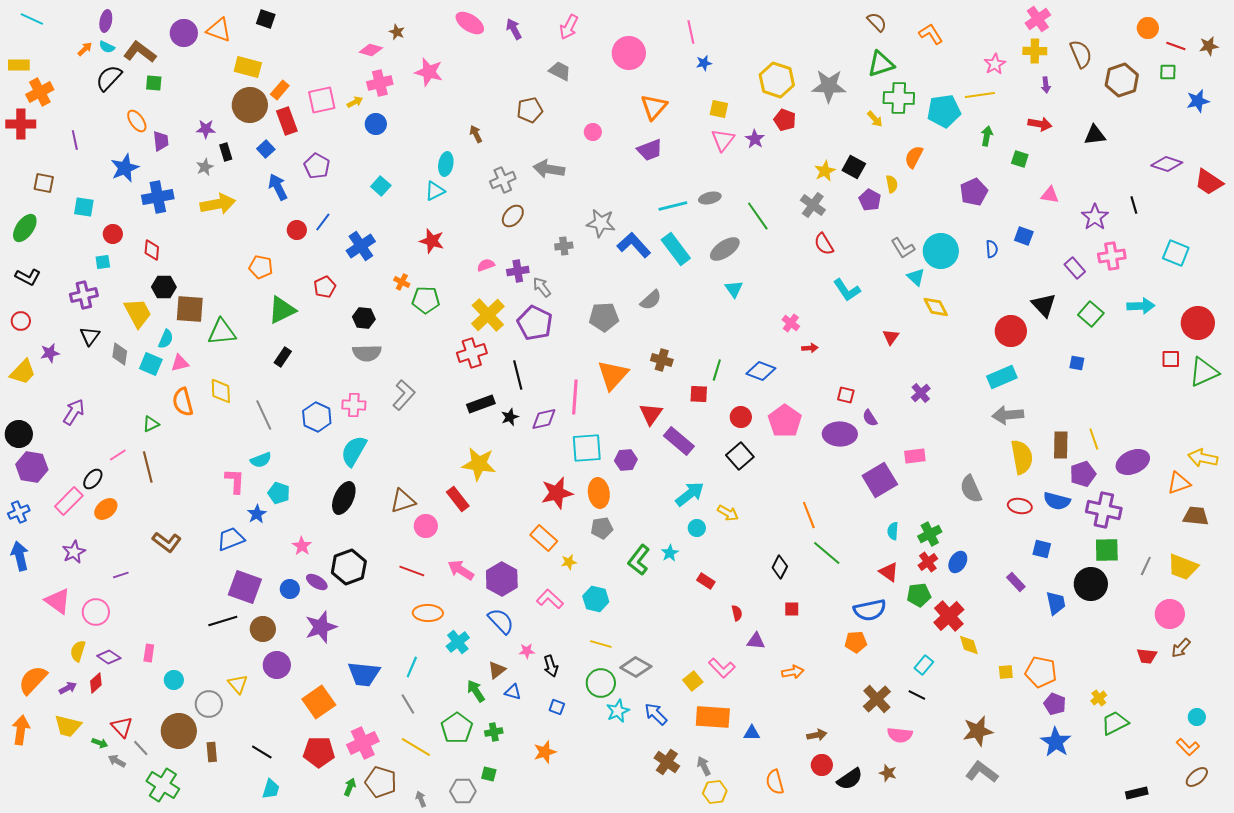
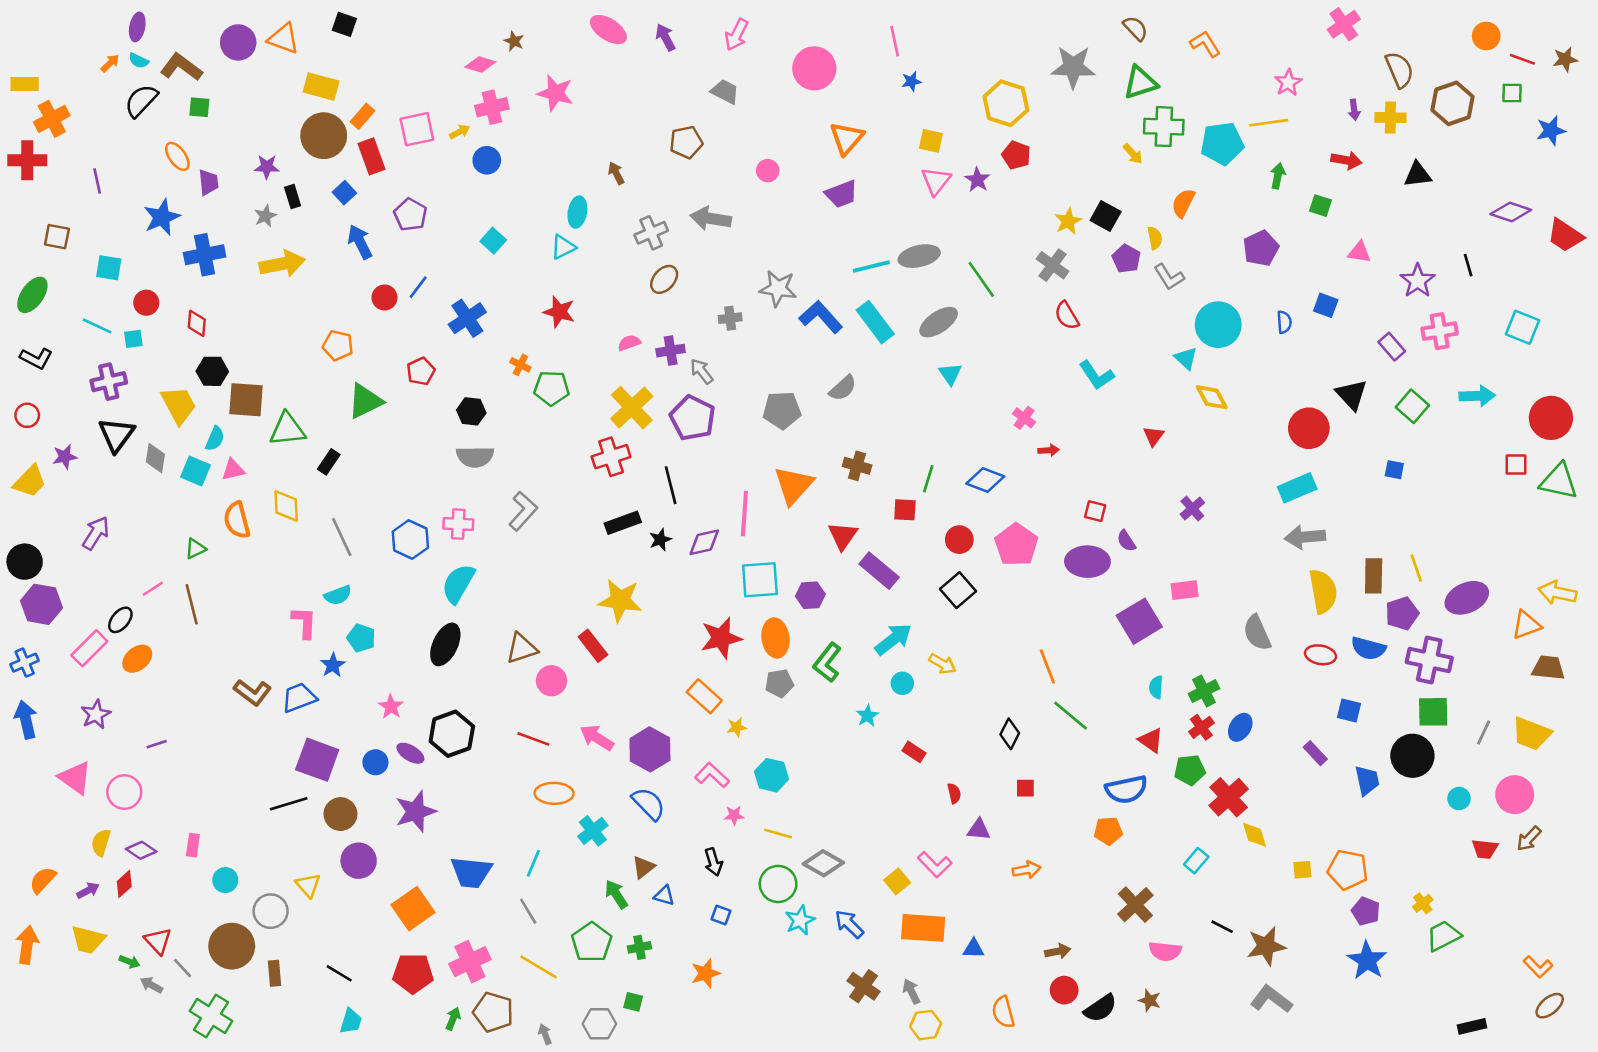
cyan line: (32, 19) -> (97, 326), moved
yellow cross: (1035, 51) -> (1390, 118), moved
gray star: (829, 86) -> (1073, 67), moved
gray ellipse: (710, 198) -> (919, 256), size x1.4
gray L-shape: (903, 248) -> (1169, 277), moved
black triangle: (90, 336) -> (117, 435), size x1.4
black rectangle: (283, 357) -> (329, 462), moved
green triangle: (1204, 372) -> (1559, 481), turned 36
brown L-shape: (167, 542) -> (252, 692), moved
green L-shape: (639, 560) -> (827, 663), moved
pink star: (527, 651) -> (734, 815), moved
orange semicircle: (33, 680) -> (43, 880), size x0.7
black line: (917, 695) -> (1222, 927), moved
cyan circle: (1197, 717) -> (1459, 799), moved

